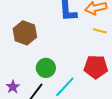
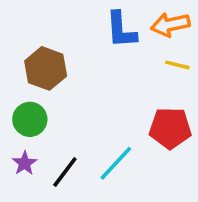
green circle: (46, 68) -> (30, 119), moved

